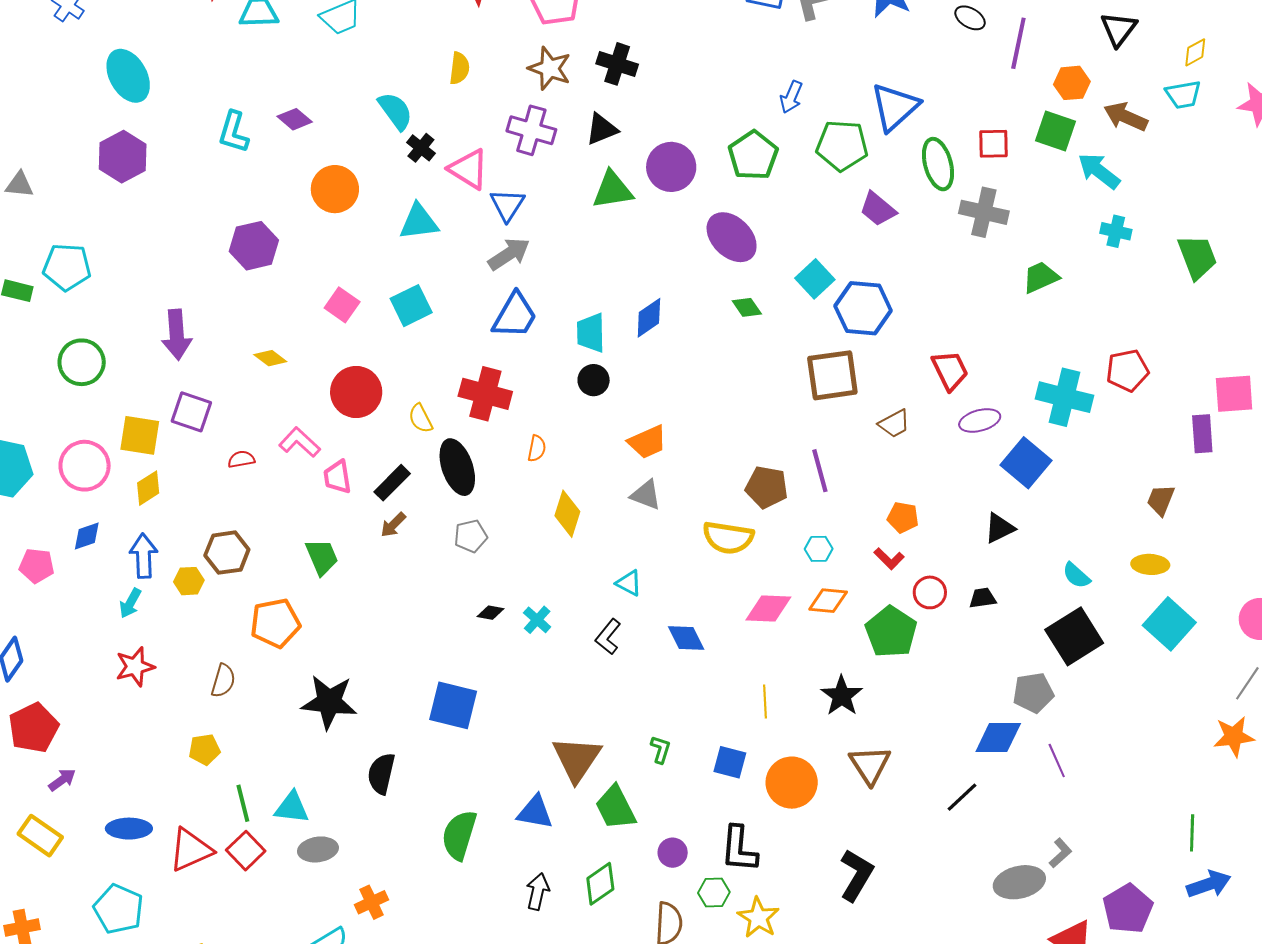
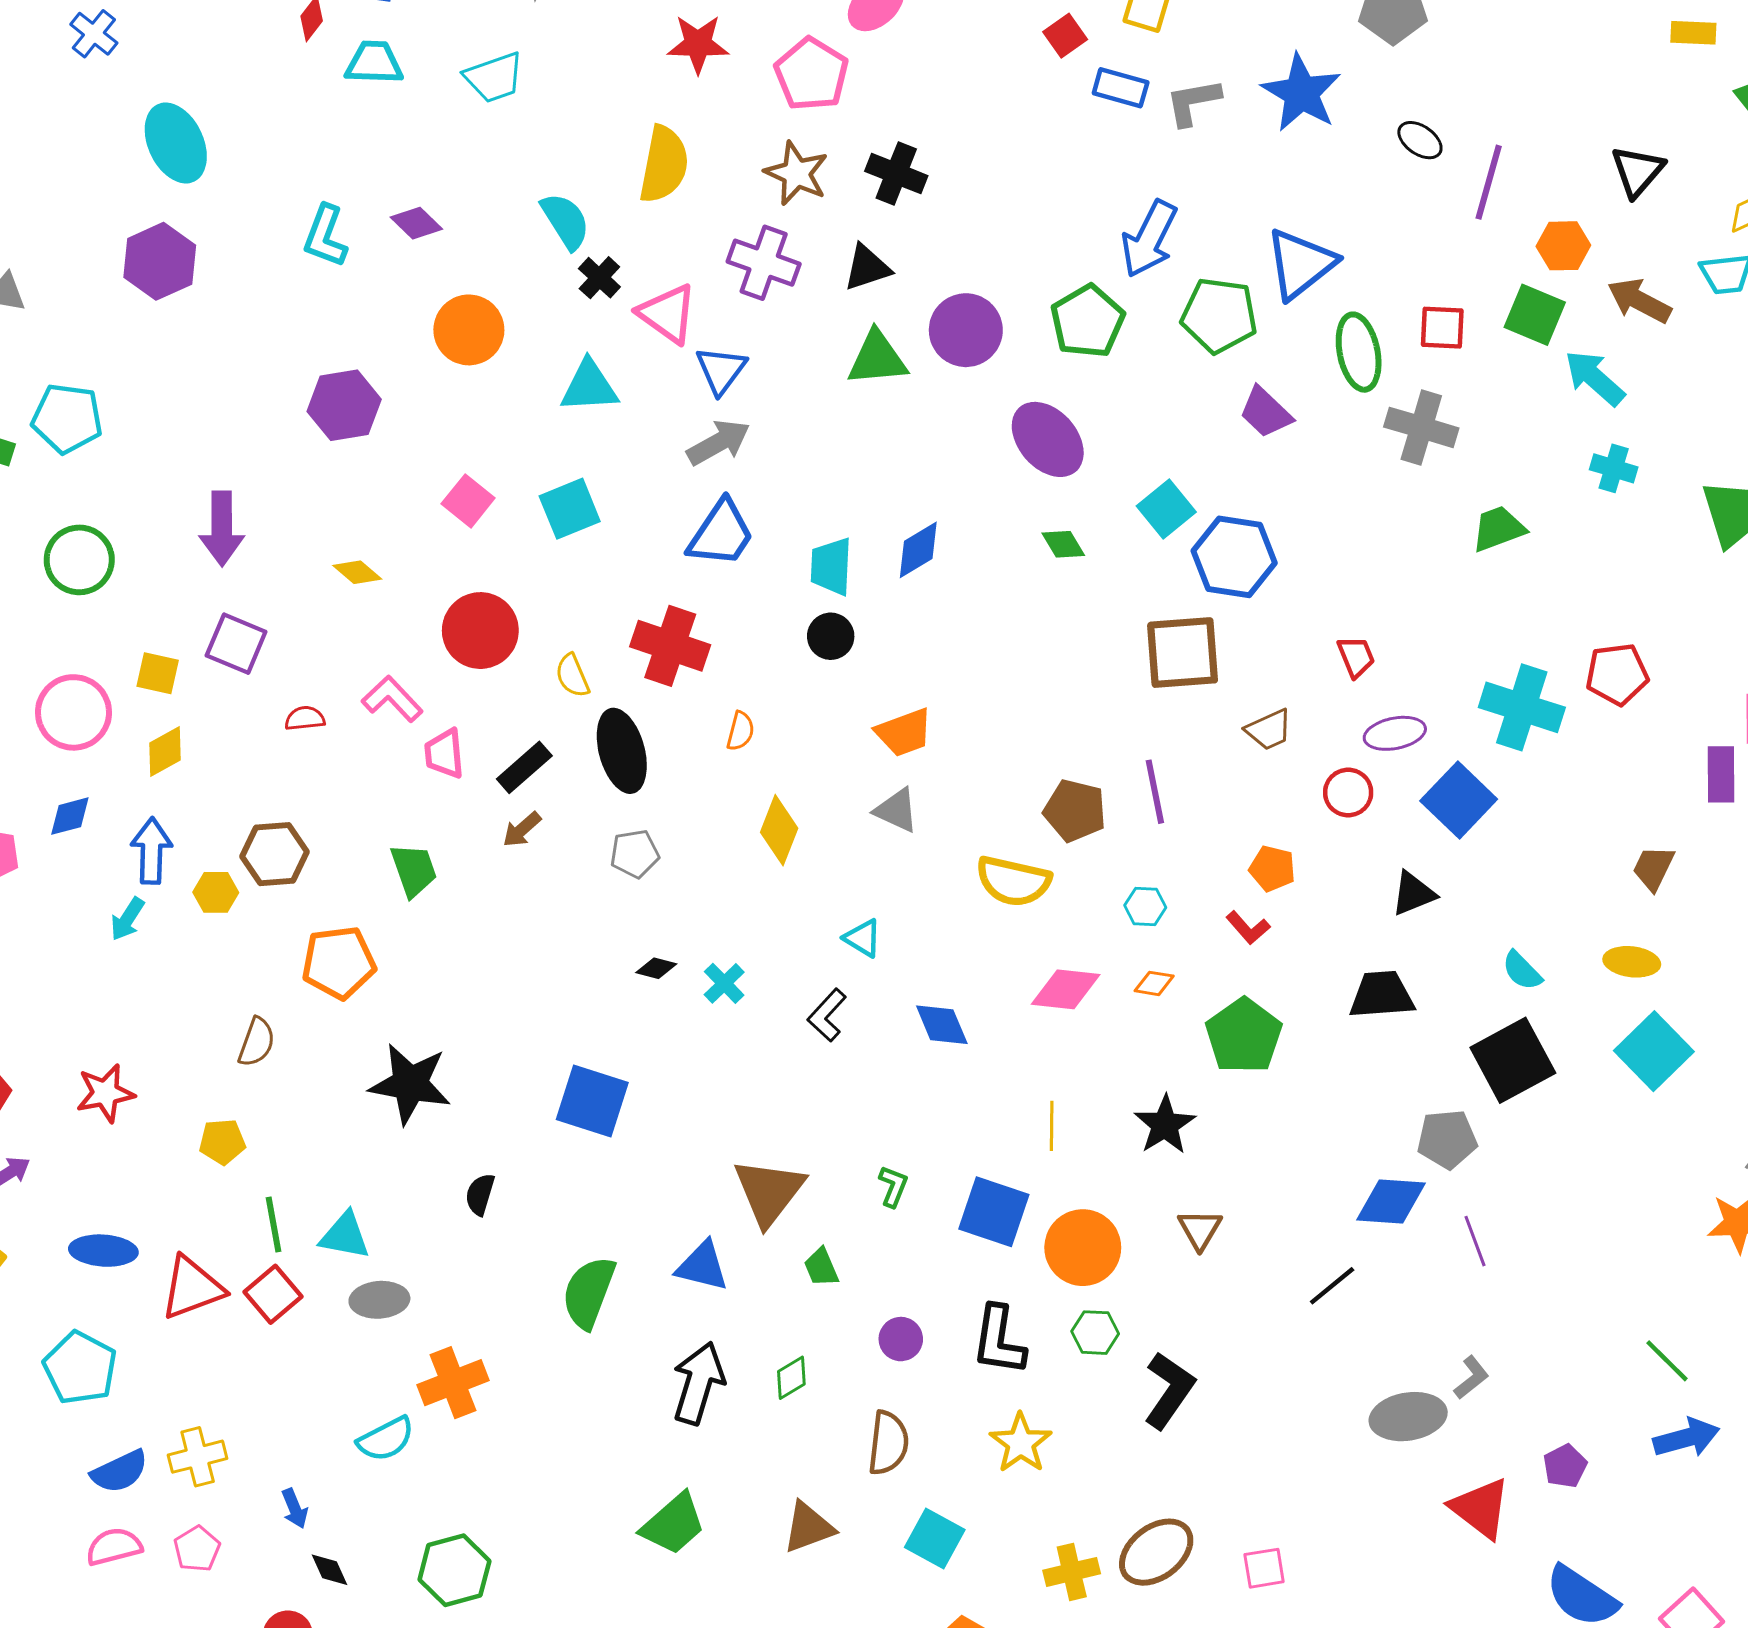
yellow semicircle: (459, 68) -> (664, 164), size x1.6
blue arrow: (791, 97) -> (1149, 239), size x1.6
red trapezoid: (950, 370) -> (1356, 657), size x0.7
yellow square: (140, 435) -> (158, 673), size x0.7
red circle: (930, 592) -> (1348, 792), moved
black trapezoid: (983, 598) -> (1382, 995), size x1.6
orange diamond: (828, 601) -> (1154, 983), size x0.7
red star: (135, 667) -> (105, 1093), moved
blue square: (730, 762) -> (994, 1212), size x1.4
brown triangle: (870, 765) -> (1200, 1229), size x0.7
black semicircle: (381, 774) -> (480, 1194), size x0.7
green trapezoid: (615, 808) -> (821, 1267), size x0.6
green line: (1192, 833) -> (1667, 1361), turned -51
green diamond: (600, 884) -> (791, 1378), size x0.7
black arrow: (538, 891) -> (698, 1383), size x1.5
green hexagon: (714, 892) -> (1095, 1333), moved
orange cross: (371, 902) -> (453, 1383), size x1.4
purple pentagon: (1128, 909) -> (1565, 1466), size x0.6

